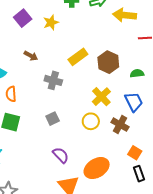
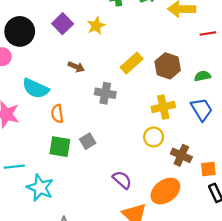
yellow cross: (101, 97) -> (163, 107), turned 36
gray square: (53, 119) -> (88, 141), moved
brown cross: (120, 125) -> (181, 155), moved
orange square: (135, 153) -> (208, 169), turned -32

